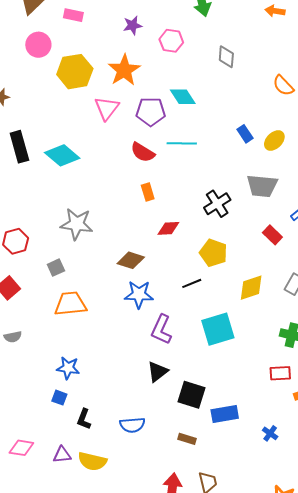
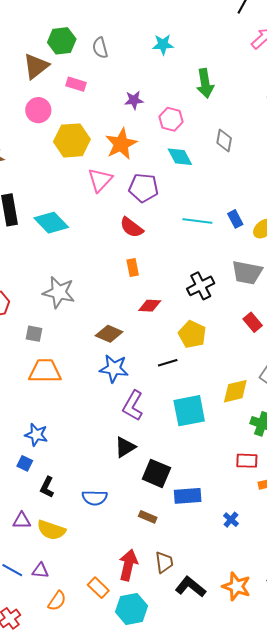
cyan diamond: (183, 97) -> (180, 157), moved
cyan line: (182, 143) -> (197, 221), moved
gray square: (56, 268) -> (34, 334), turned 30
yellow diamond: (251, 288) -> (235, 391), moved

